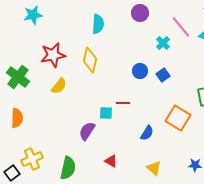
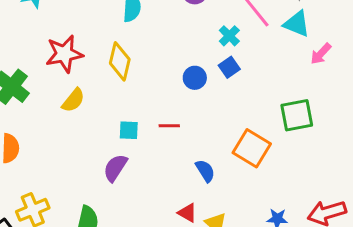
blue square: (163, 75) -> (229, 67), moved
cyan square: (106, 113) -> (129, 130), moved
blue semicircle: (147, 133) -> (205, 171), turned -63
red triangle: (111, 161) -> (187, 213), moved

